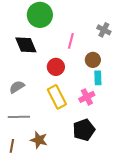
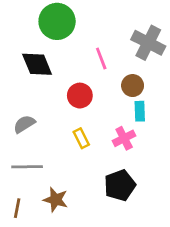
gray cross: (104, 30) -> (148, 43), size x1.6
pink line: (71, 41) -> (101, 58), turned -35
yellow rectangle: (57, 97) -> (81, 138), size x0.6

